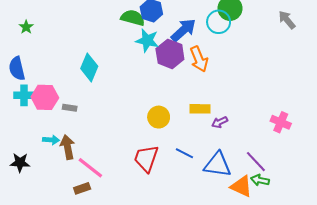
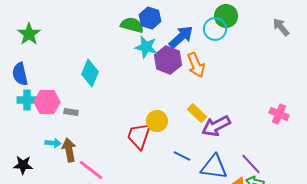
green star: (26, 27) -> (29, 34), size x1.6
yellow rectangle: (200, 109) -> (197, 113), turned 42
purple arrow: (220, 122) -> (216, 126), size x1.8
pink cross: (281, 122) -> (279, 114), moved
red trapezoid: (146, 158) -> (139, 136), moved

